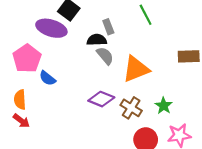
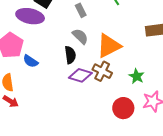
black semicircle: (97, 40) -> (70, 55), moved, turned 90
brown cross: (131, 108) -> (102, 71), moved

